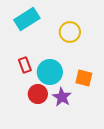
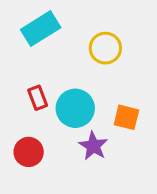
red circle: (38, 94) -> (29, 152), moved

